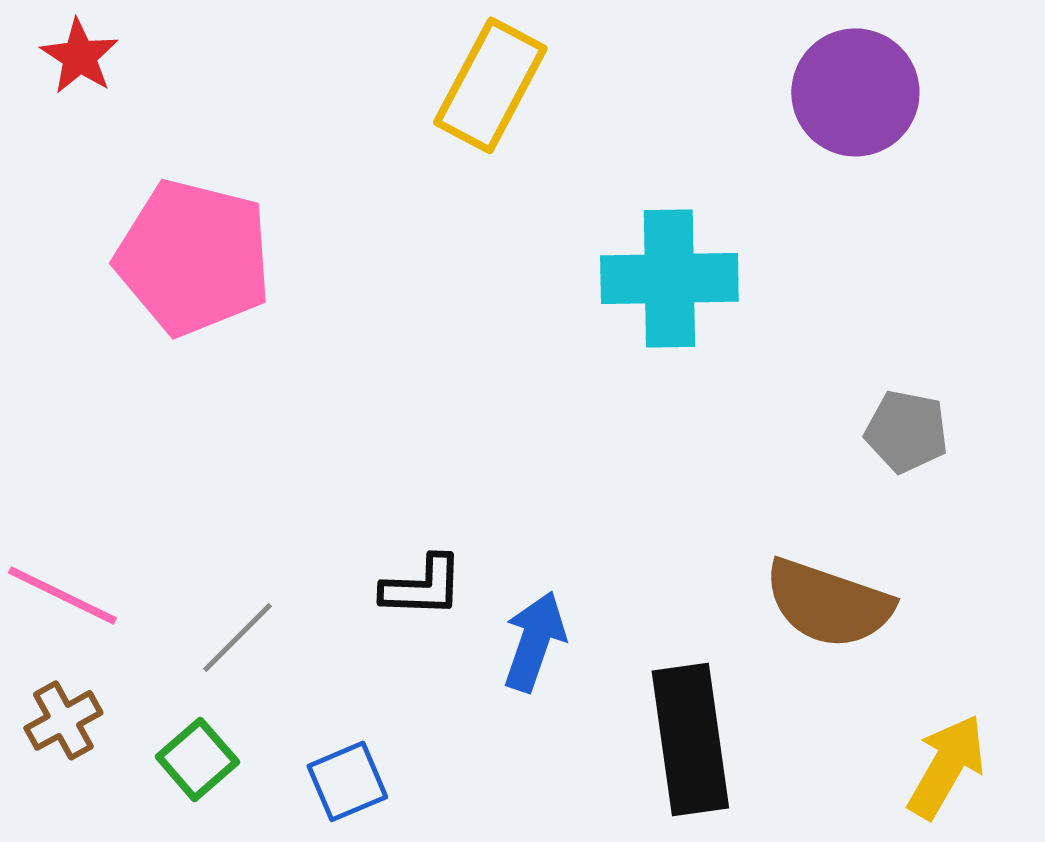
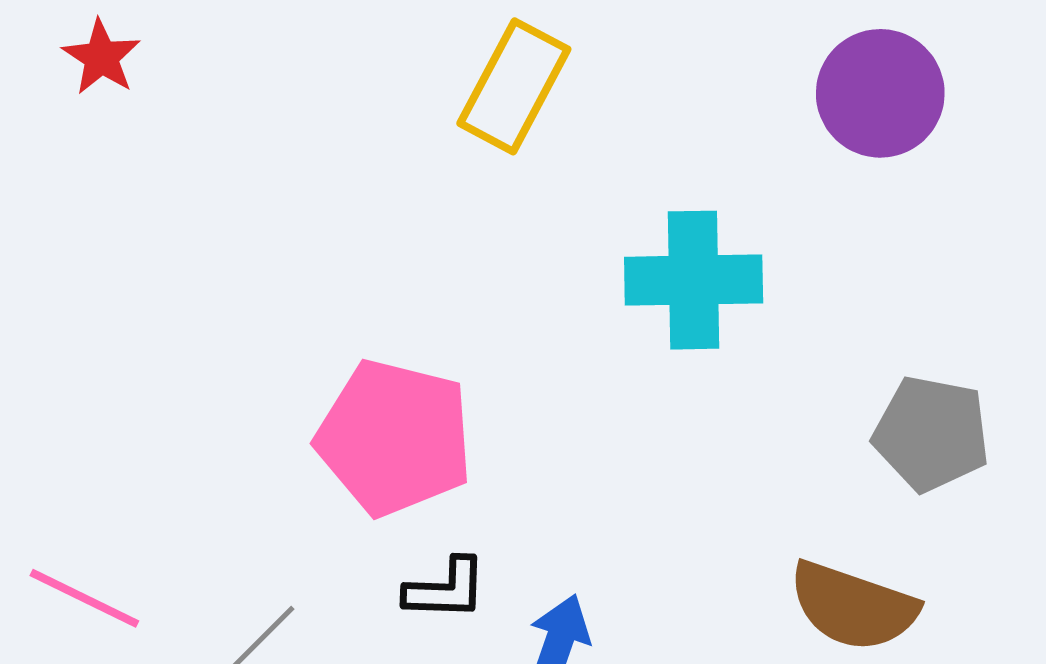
pink pentagon: (193, 257) -> (394, 438), moved
gray pentagon: (906, 431) -> (931, 434), size x1.4

